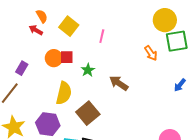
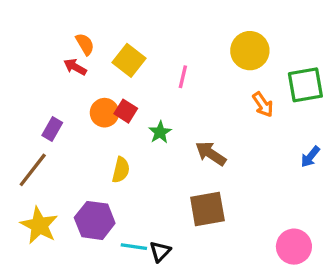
yellow circle: (165, 20) -> (250, 51), moved
red square: (67, 57) -> (126, 111), turned 32
yellow semicircle: (64, 93) -> (121, 170), size x0.7
brown square: (88, 113) -> (207, 209), moved, turned 30

